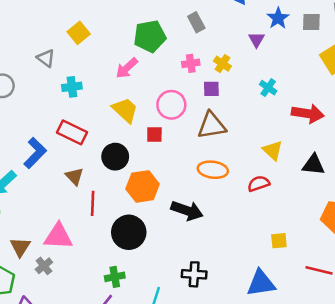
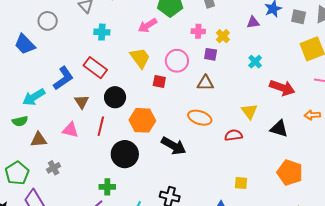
purple triangle: (256, 40) -> (253, 22), turned 40
brown triangle: (212, 126) -> (205, 83), size x0.7
black circle: (115, 157) -> (115, 97), moved
brown triangle: (74, 176) -> (82, 102), moved
pink triangle: (58, 236) -> (70, 130), moved, size x0.7
brown triangle: (20, 247) -> (39, 140), moved, turned 42

